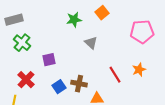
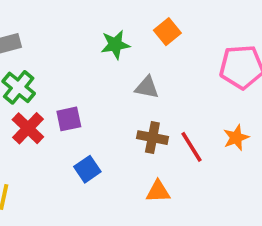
gray triangle: (91, 43) -> (147, 87), turned -32
red cross: (26, 80) -> (28, 128), moved
brown cross: (79, 84) -> (152, 138), moved

